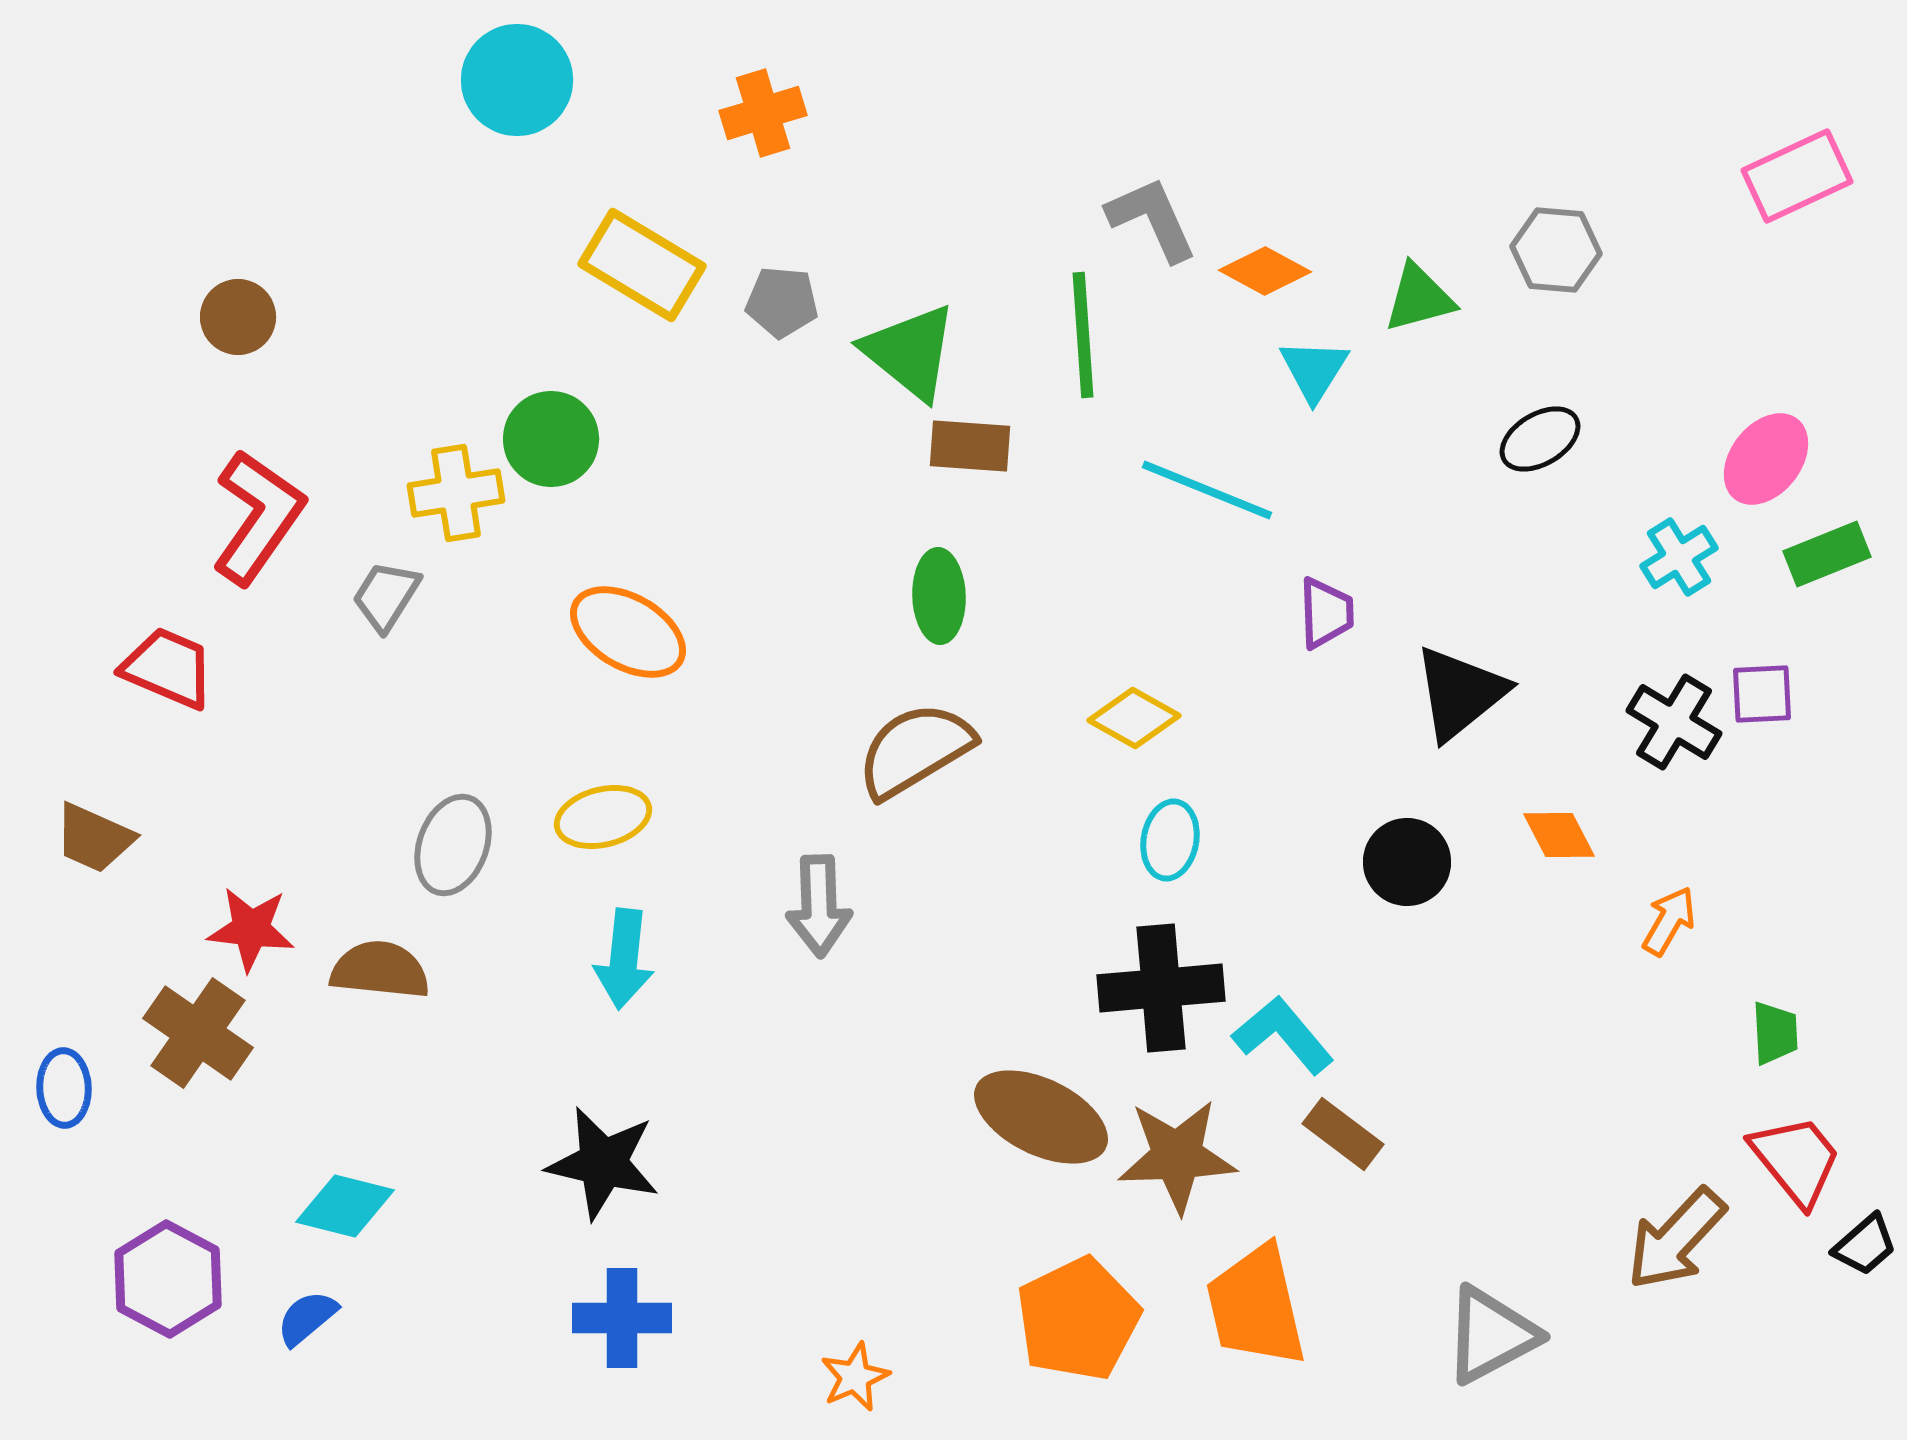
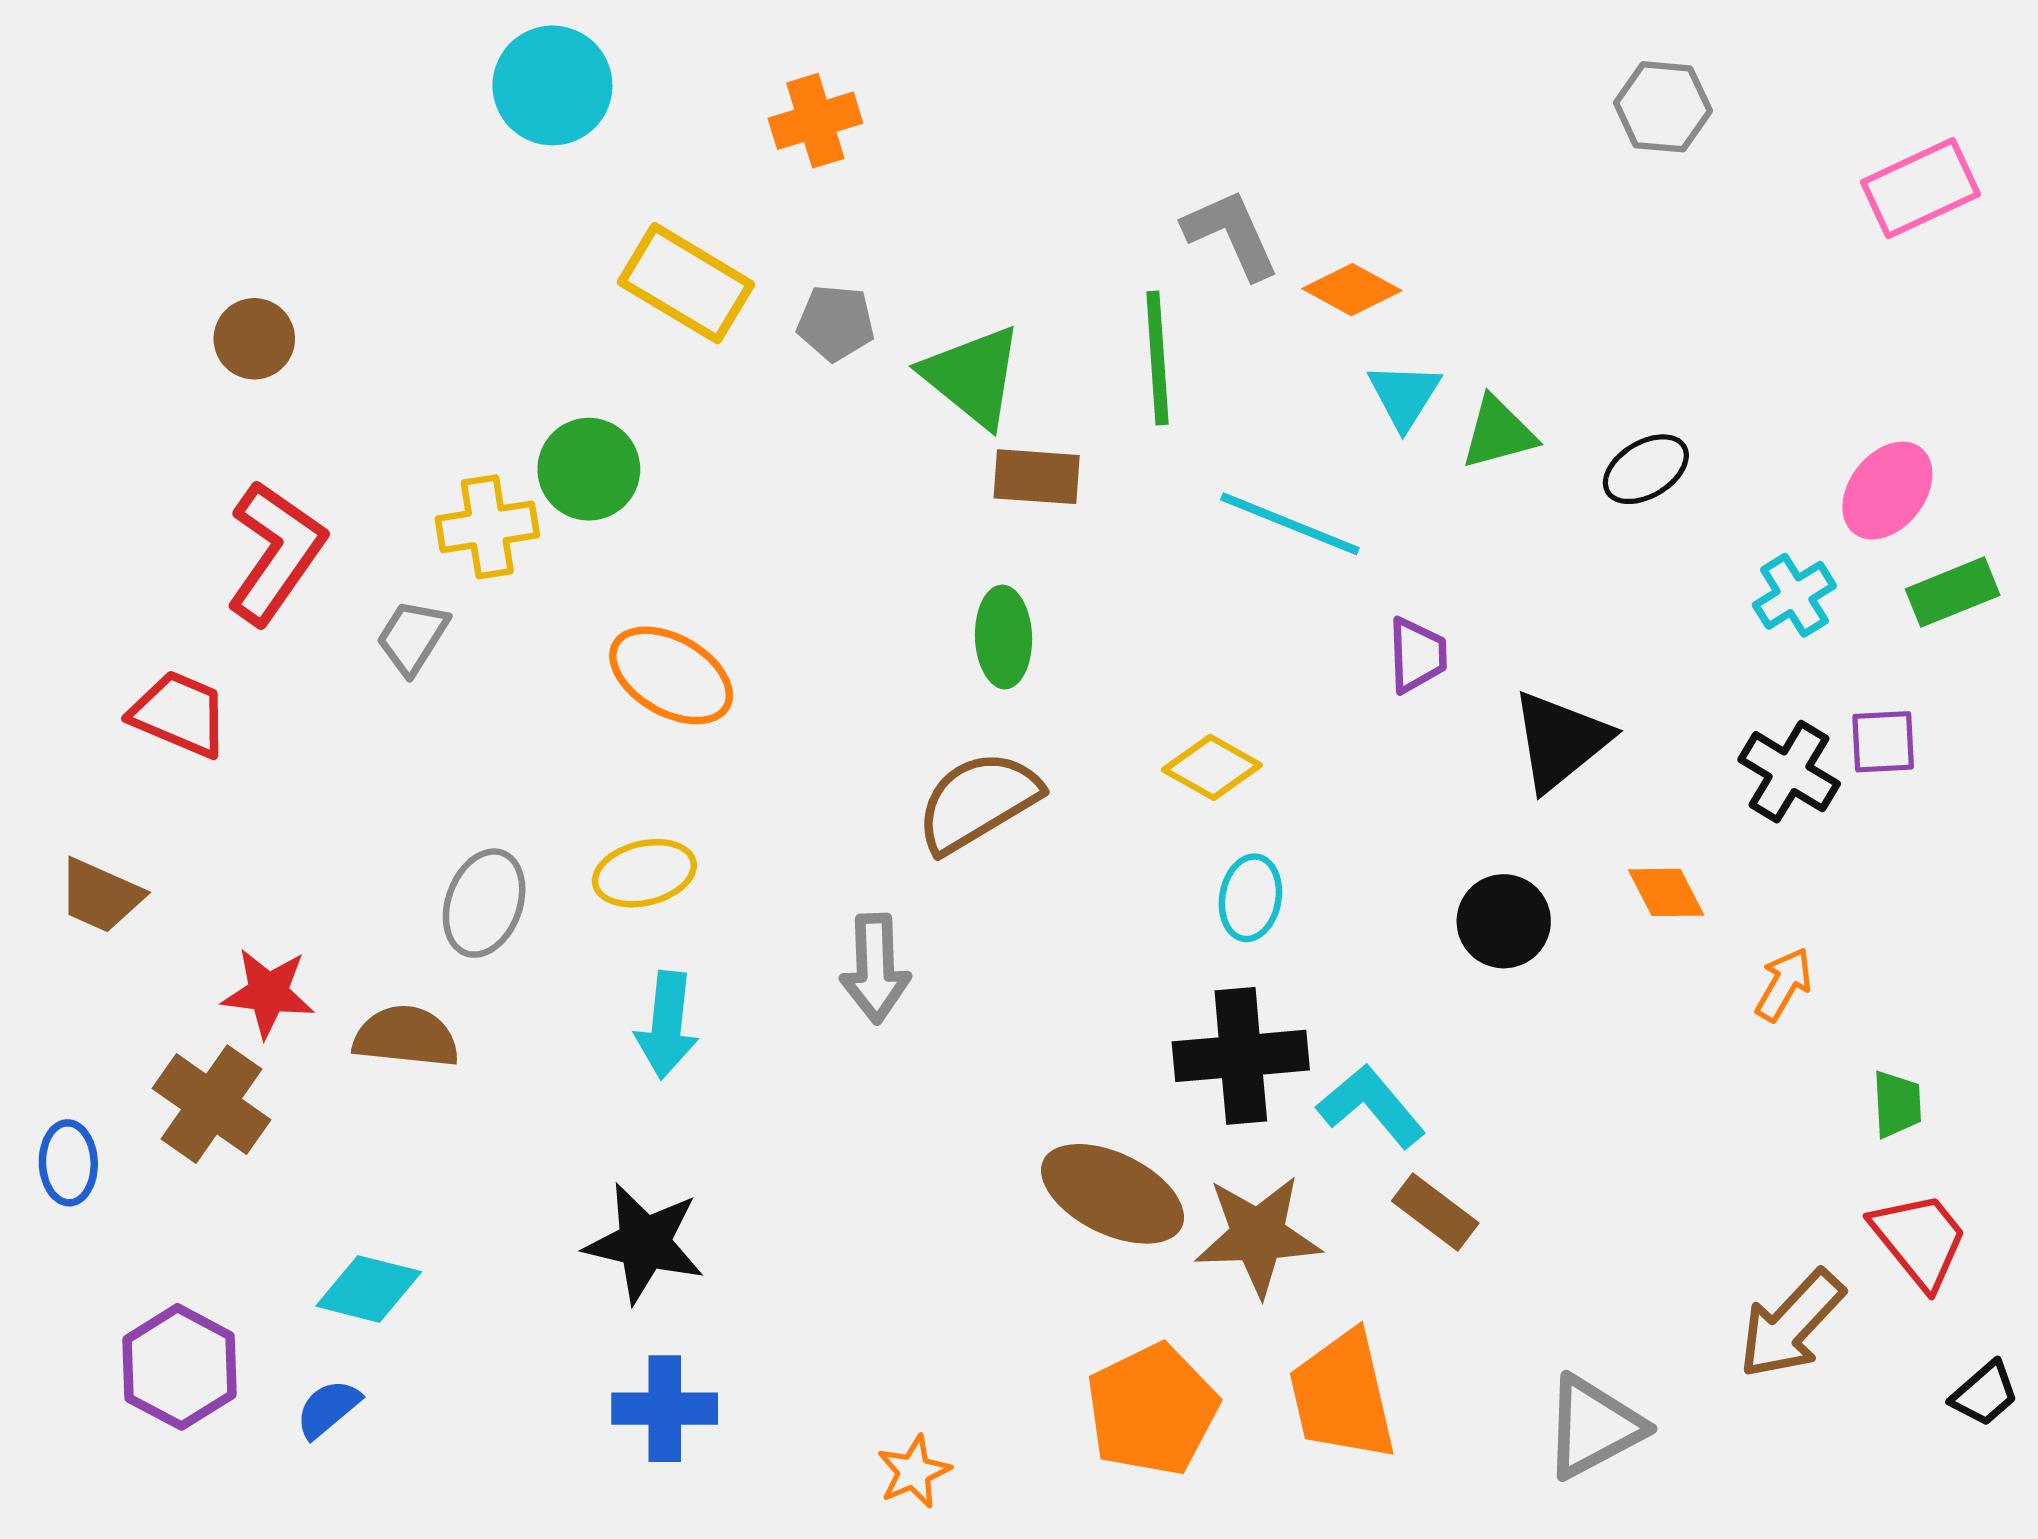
gray hexagon: (1556, 250) -> (1663, 107), moved
green triangle: (1419, 298) -> (1498, 433), moved
black trapezoid: (1865, 1245) -> (1985, 1394), moved

